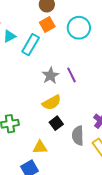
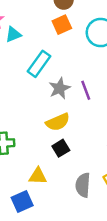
cyan rectangle: (31, 45) -> (39, 64), moved
gray semicircle: (78, 136) -> (83, 185), moved

